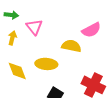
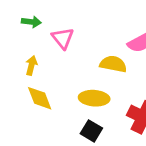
yellow arrow: (12, 38) -> (31, 65), moved
yellow ellipse: (46, 64) -> (94, 98), moved

